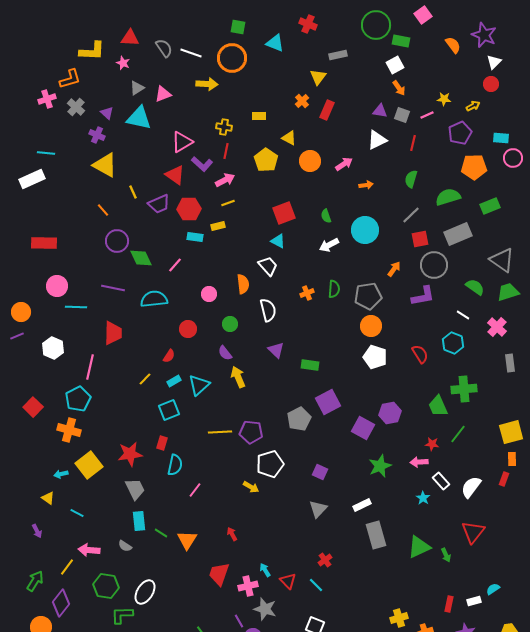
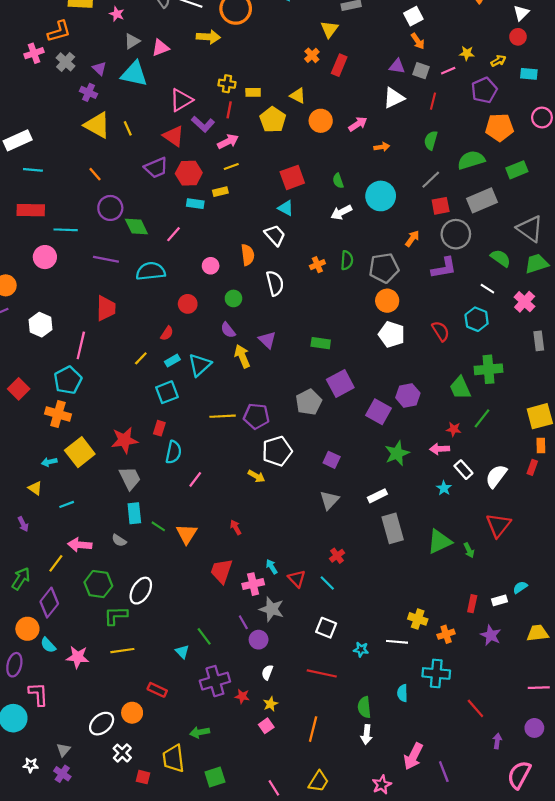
yellow rectangle: (259, 116) -> (253, 92), moved
cyan rectangle: (501, 138) -> (529, 74), moved
cyan line: (46, 153) -> (33, 170), moved
yellow line: (133, 192) -> (128, 128), moved
cyan line: (76, 307) -> (66, 230), moved
purple triangle: (276, 350) -> (267, 340), moved
cyan line: (77, 513) -> (67, 504), turned -48
yellow cross: (399, 618) -> (418, 619), turned 36

